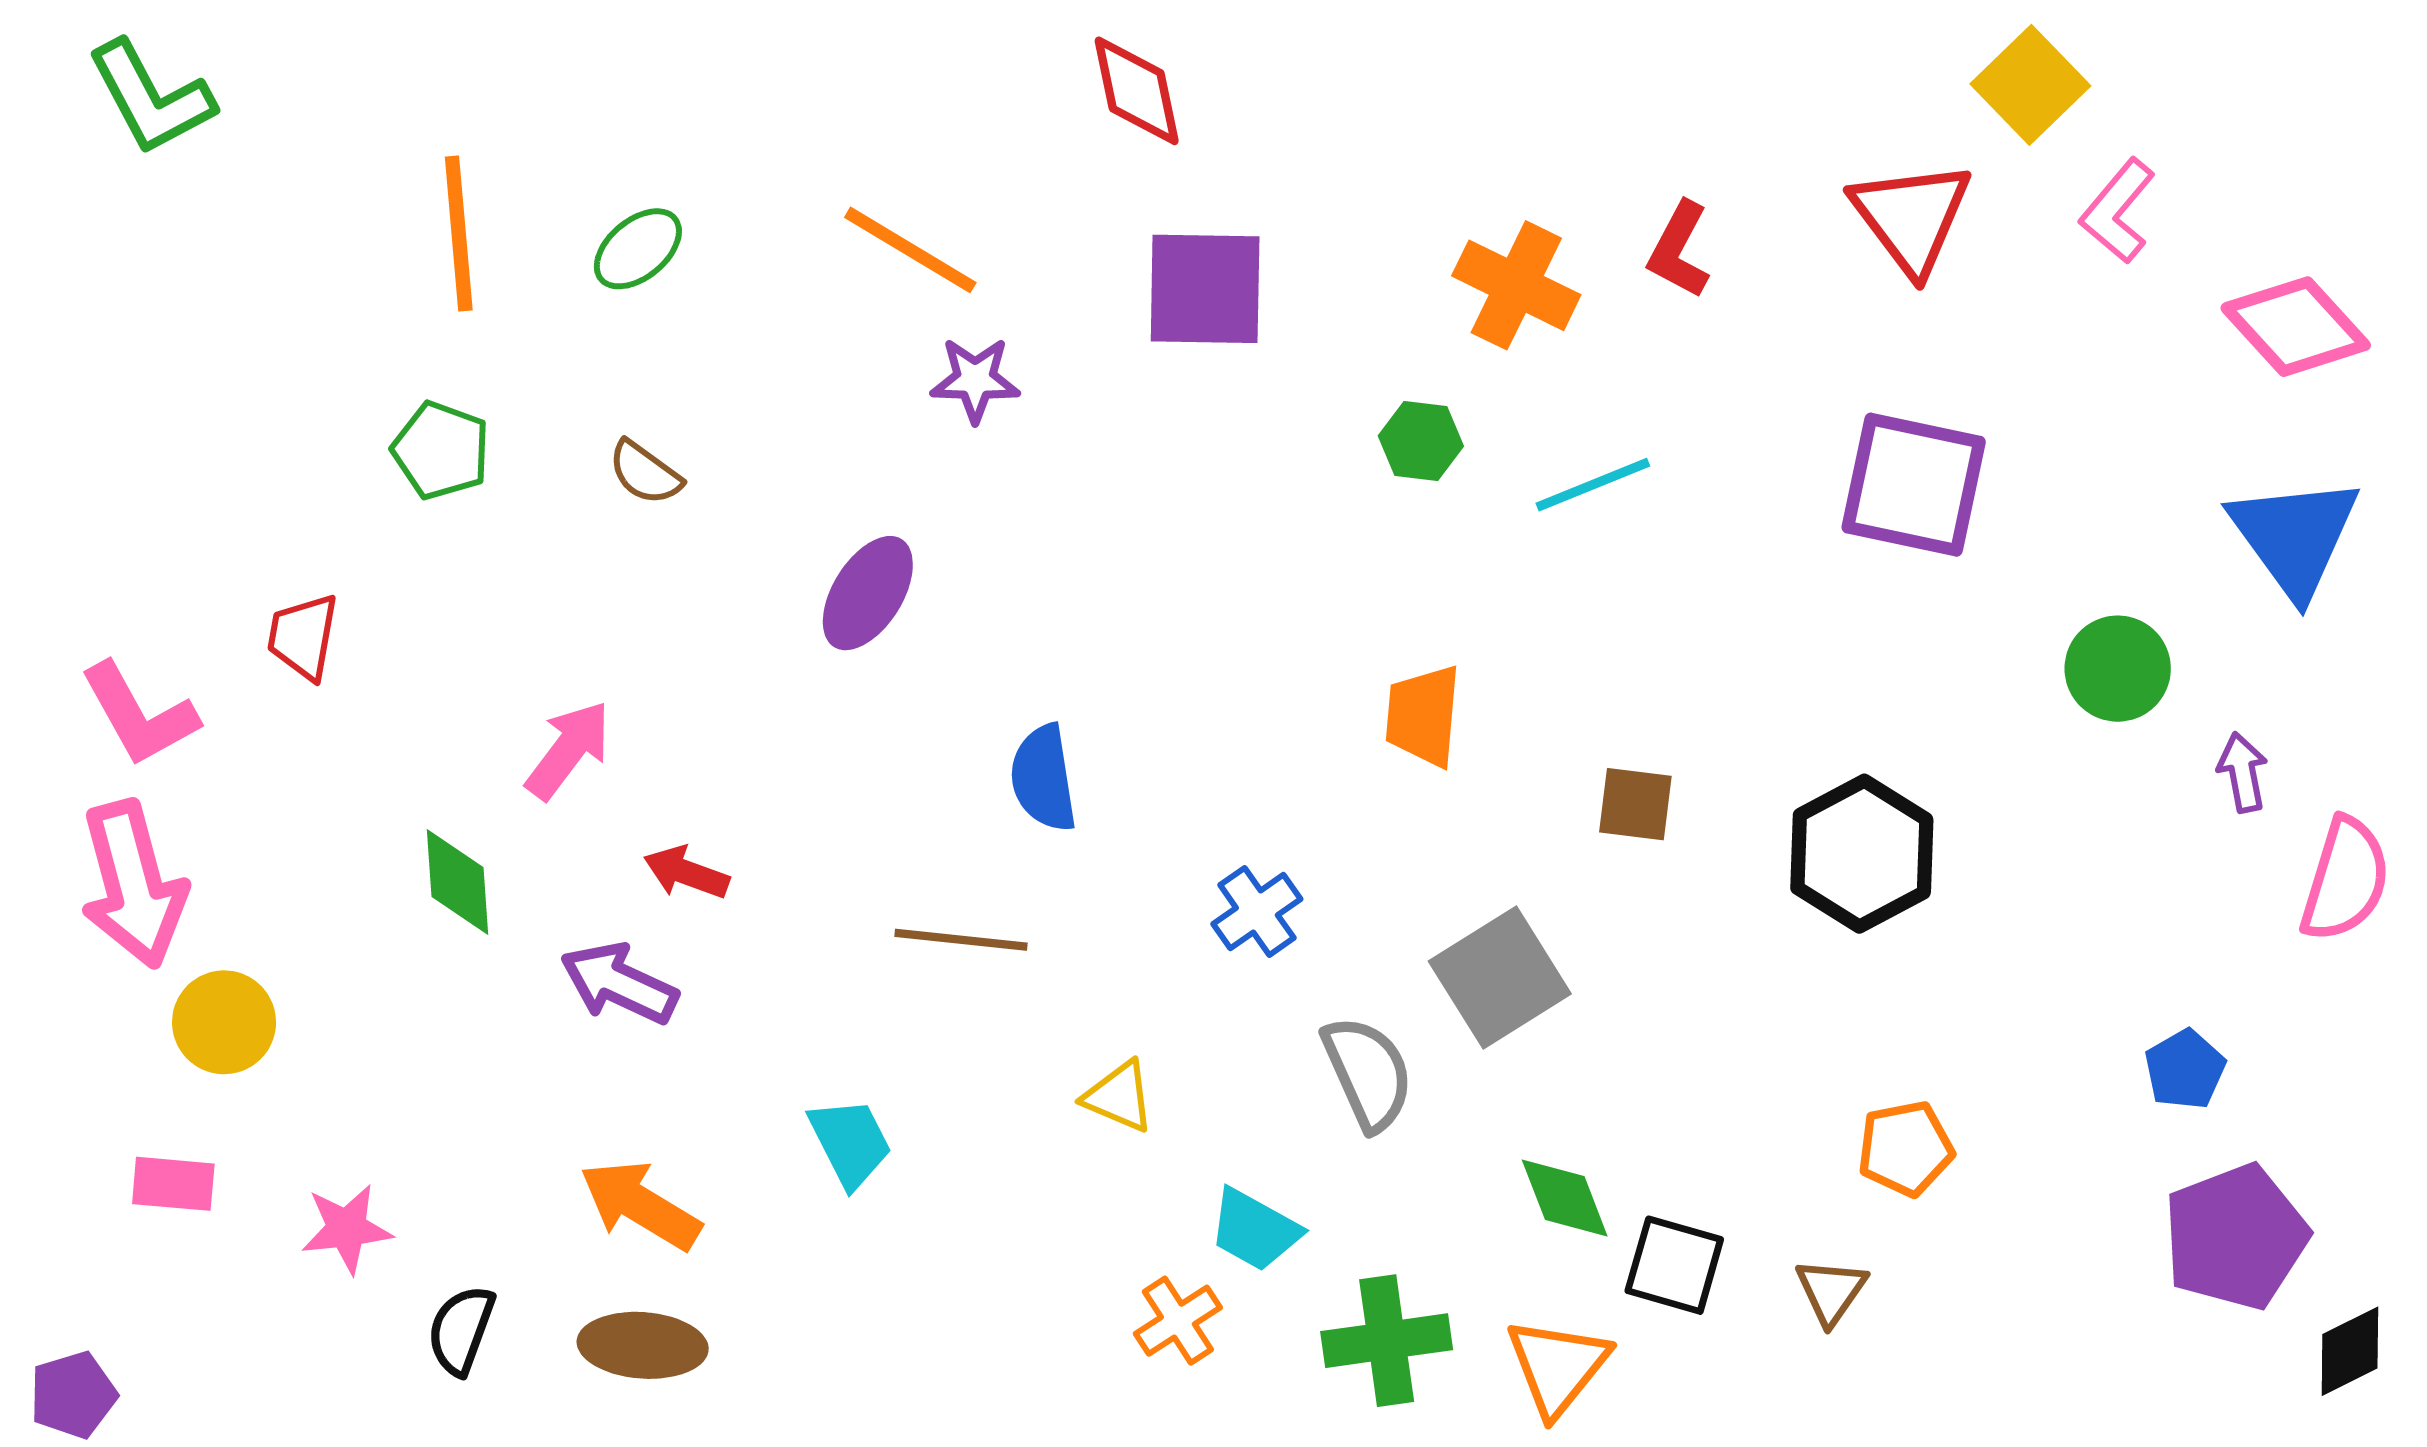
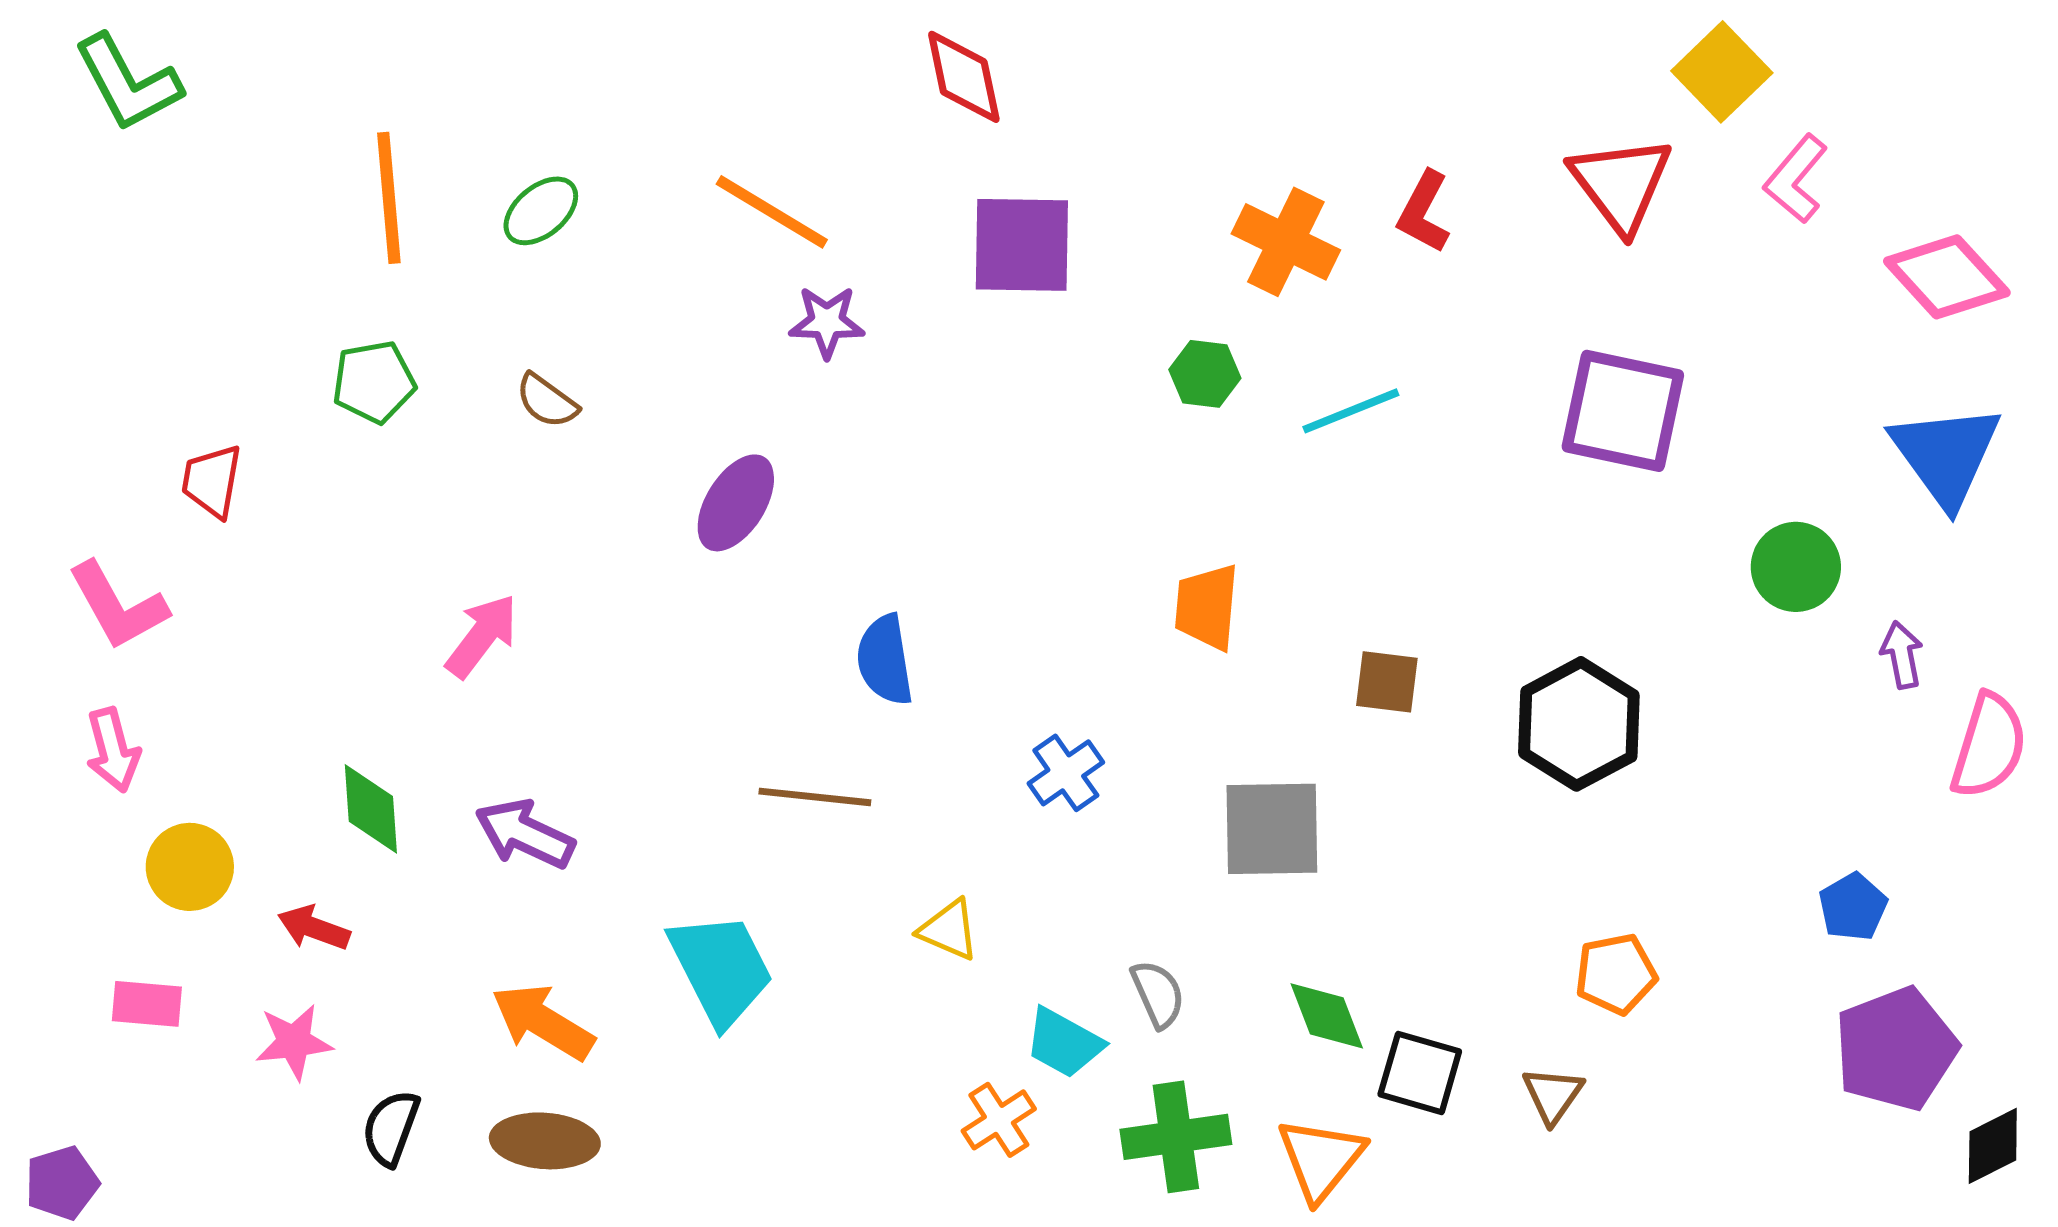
green pentagon: (441, 450) -> (374, 382), turned -30
red trapezoid: (303, 637) -> (212, 481), moved
red arrow: (686, 873) -> (314, 928), moved
green diamond: (457, 882) -> (371, 809), moved
pink arrow: (133, 884) -> (113, 750), size x0.6
gray square: (1500, 977) -> (1272, 829), turned 31
gray semicircle: (1368, 1073) -> (1158, 994), moved, size x0.7
cyan trapezoid: (850, 1143) -> (721, 969), size x1.5

